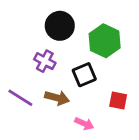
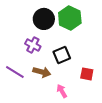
green hexagon: (105, 41) -> (70, 18), moved
pink arrow: (84, 124) -> (62, 91), turned -144

